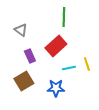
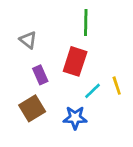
red rectangle: (56, 46) -> (75, 61), turned -30
cyan line: (69, 68) -> (93, 91), turned -32

